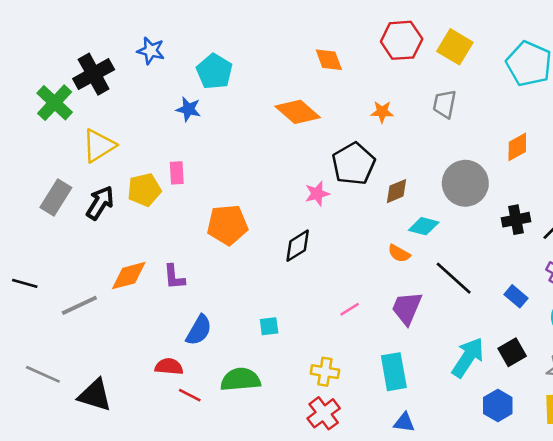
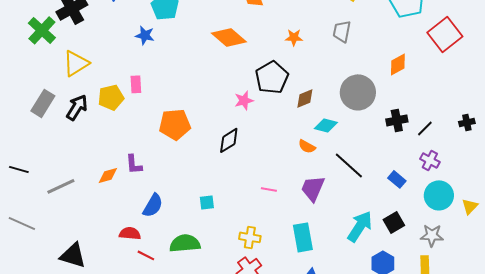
orange diamond: (129, 276) -> (108, 175), moved, size x0.7
pink line: (350, 309) -> (269, 189), turned 42
gray line: (43, 374) -> (22, 223), moved

